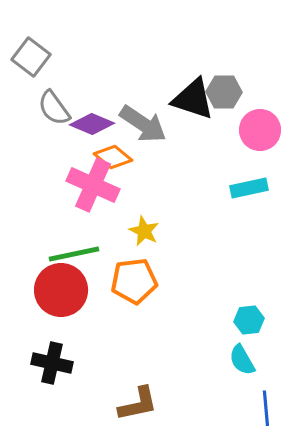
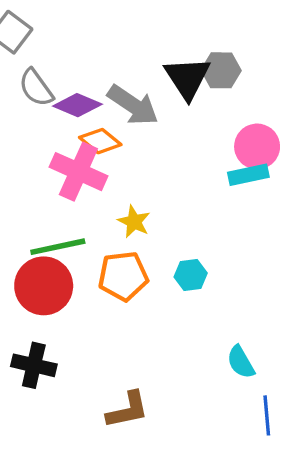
black triangle: (193, 99) -> (187, 78), turned 39
pink circle: (260, 130) -> (257, 146), moved
cyan hexagon: (249, 320) -> (191, 275), moved

